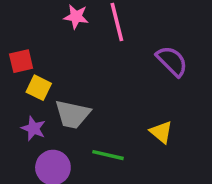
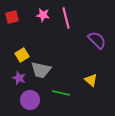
red square: (21, 61) -> (12, 17), moved
yellow square: (39, 88) -> (22, 55), turned 32

